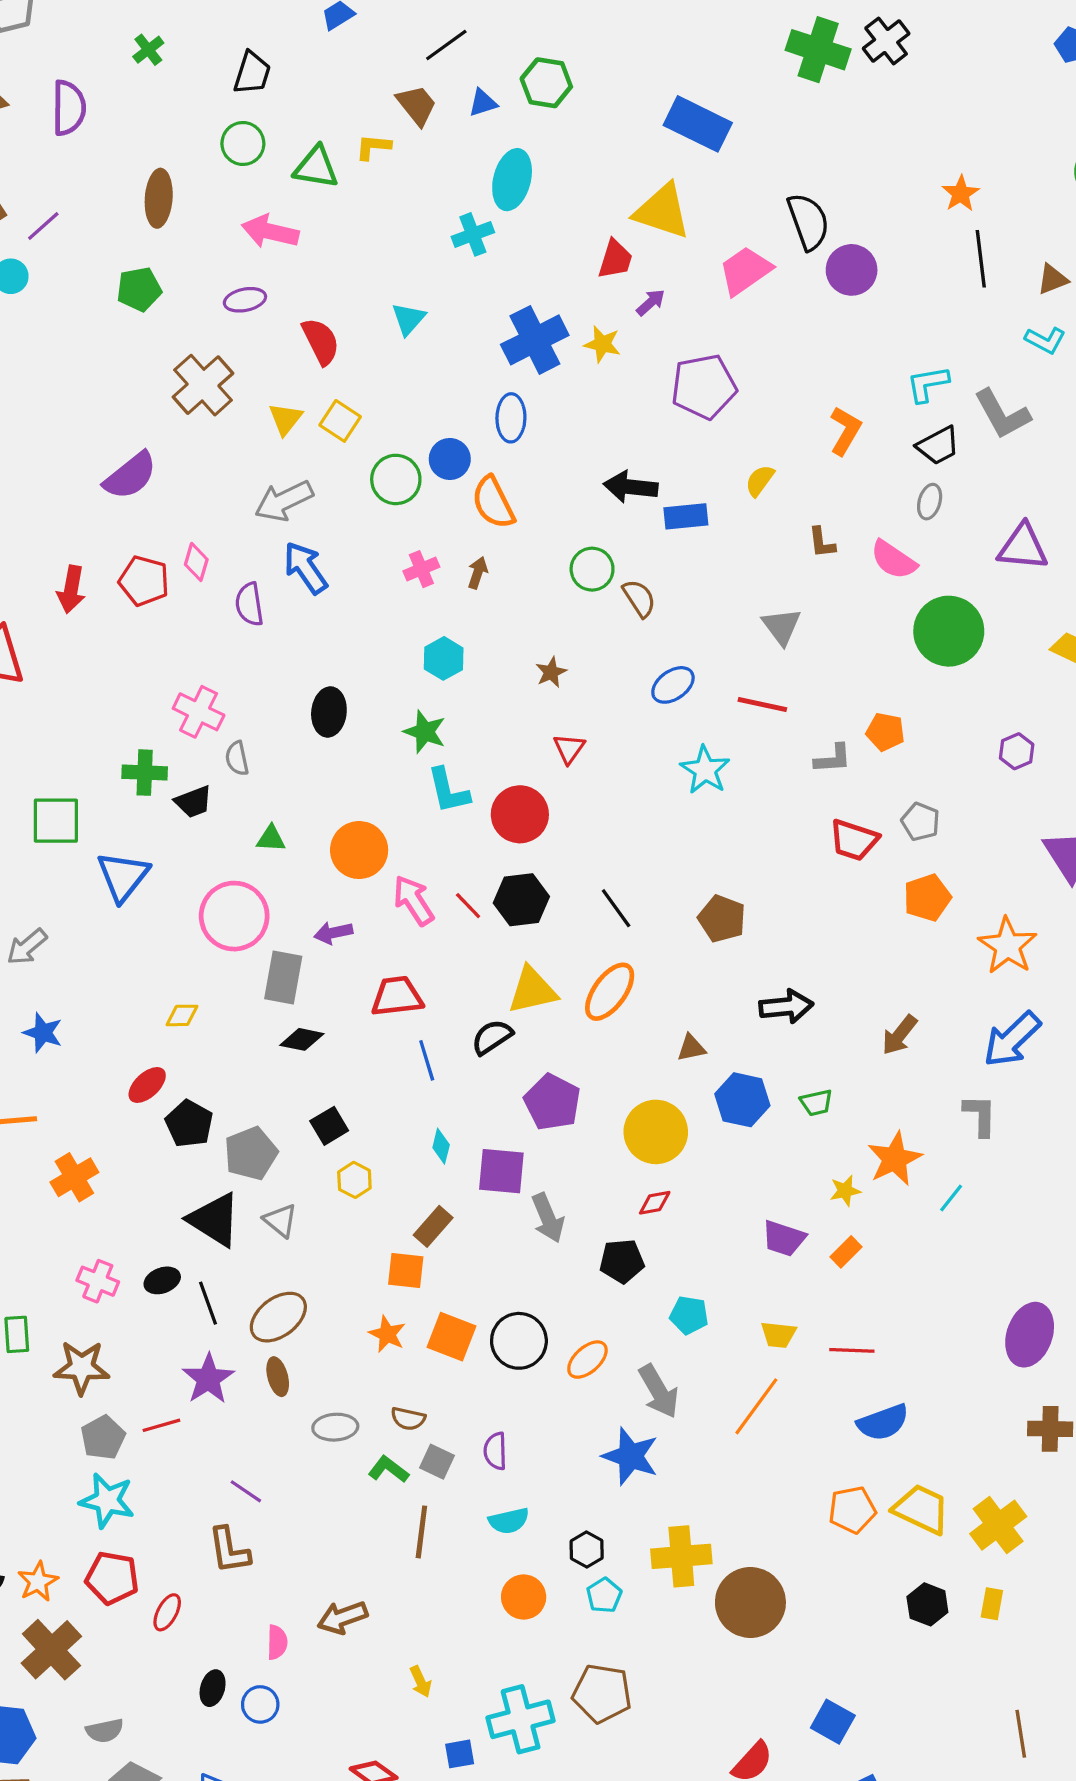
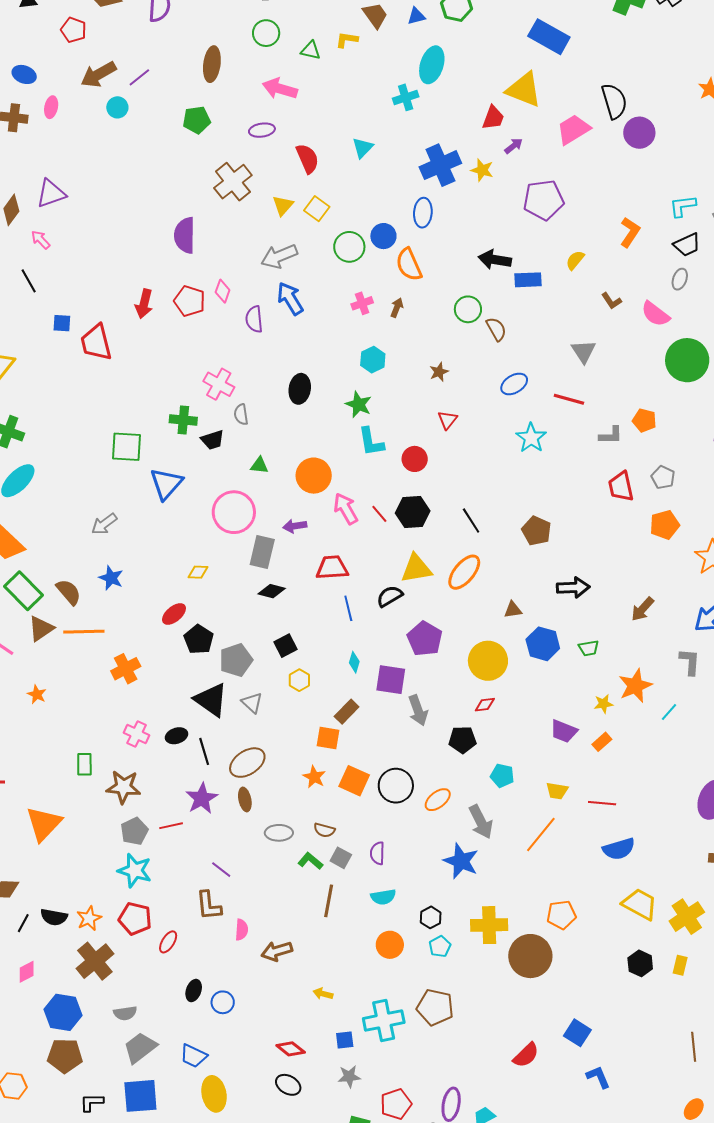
green triangle: (316, 167) -> (311, 50), size x0.7
purple semicircle: (130, 476) -> (185, 235), turned 126
brown L-shape: (822, 543) -> (611, 301), turned -30
red circle: (520, 814) -> (415, 459), size x0.7
red trapezoid: (854, 840) -> (621, 486), turned 56
orange pentagon: (852, 1510) -> (561, 915), moved
pink semicircle: (277, 1642) -> (242, 930), moved
yellow arrow: (421, 1682) -> (323, 994), turned 126

